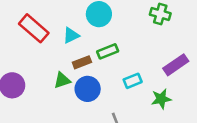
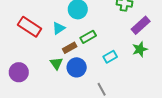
purple rectangle: (176, 65) -> (141, 25), moved
green triangle: (62, 80) -> (56, 63), turned -40
green star: (161, 99) -> (140, 49), moved

